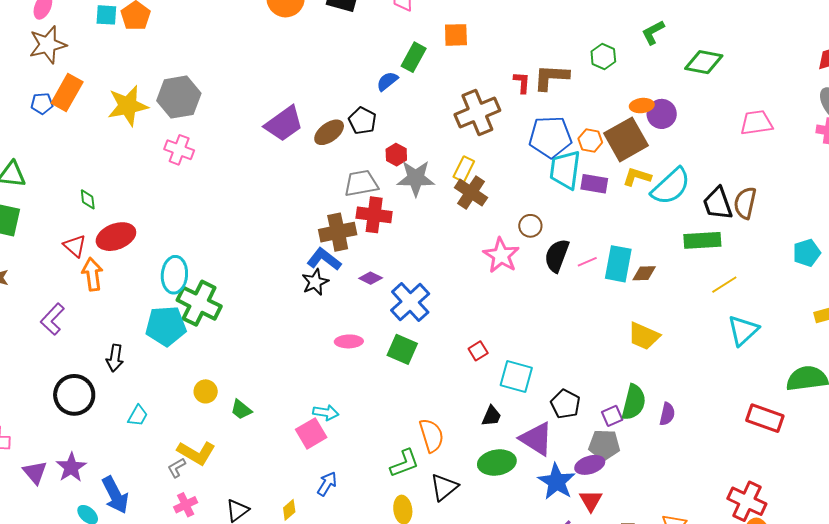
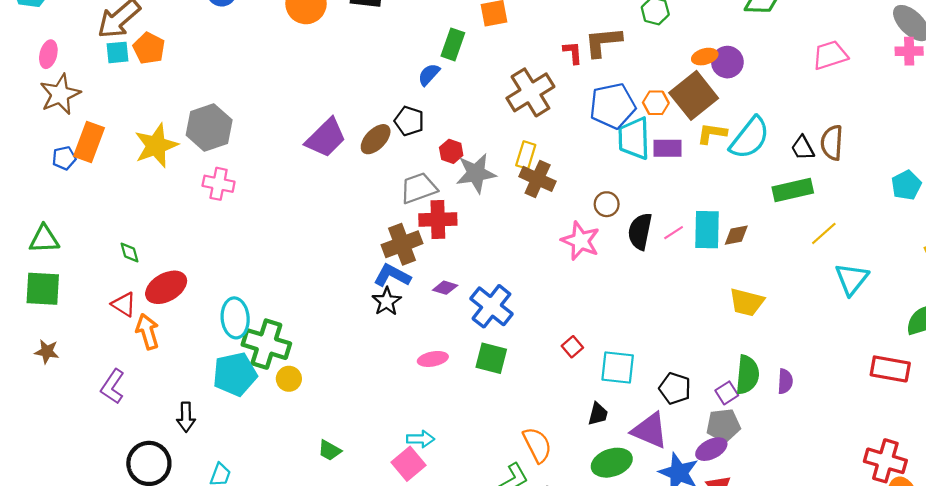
black trapezoid: (718, 203) -> (803, 148), size x0.7
yellow circle: (206, 391) -> (289, 379), moved

